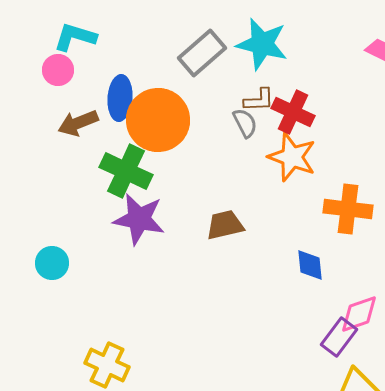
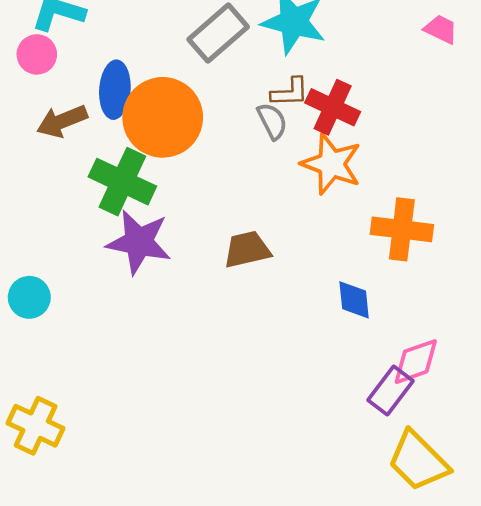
yellow cross: (107, 365) -> (36, 426), moved

